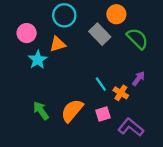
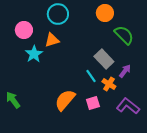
gray rectangle: (100, 34) -> (104, 59), moved
green arrow: (41, 111) -> (13, 100), moved
purple L-shape: (131, 127) -> (128, 106), moved

